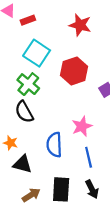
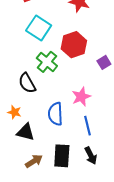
green cross: (28, 84) -> (47, 62), moved

